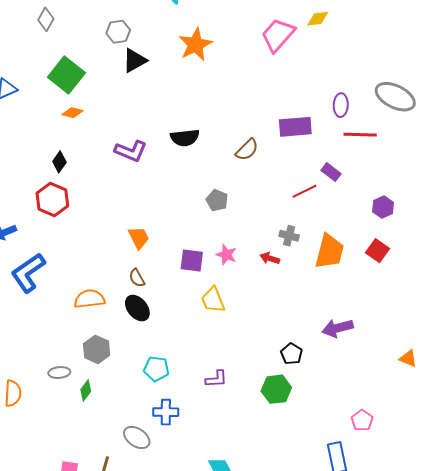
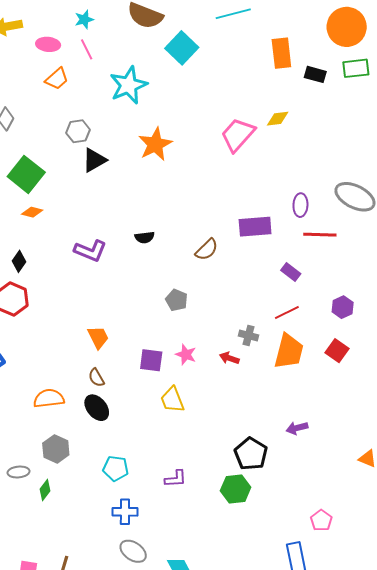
black semicircle: (185, 138) -> (145, 237), size x0.7
red line: (305, 191) -> (287, 312), moved
purple arrow: (338, 328) -> (297, 428), size x0.7
black pentagon: (292, 354) -> (251, 454), size x1.5
gray ellipse: (137, 438) -> (133, 551), moved

